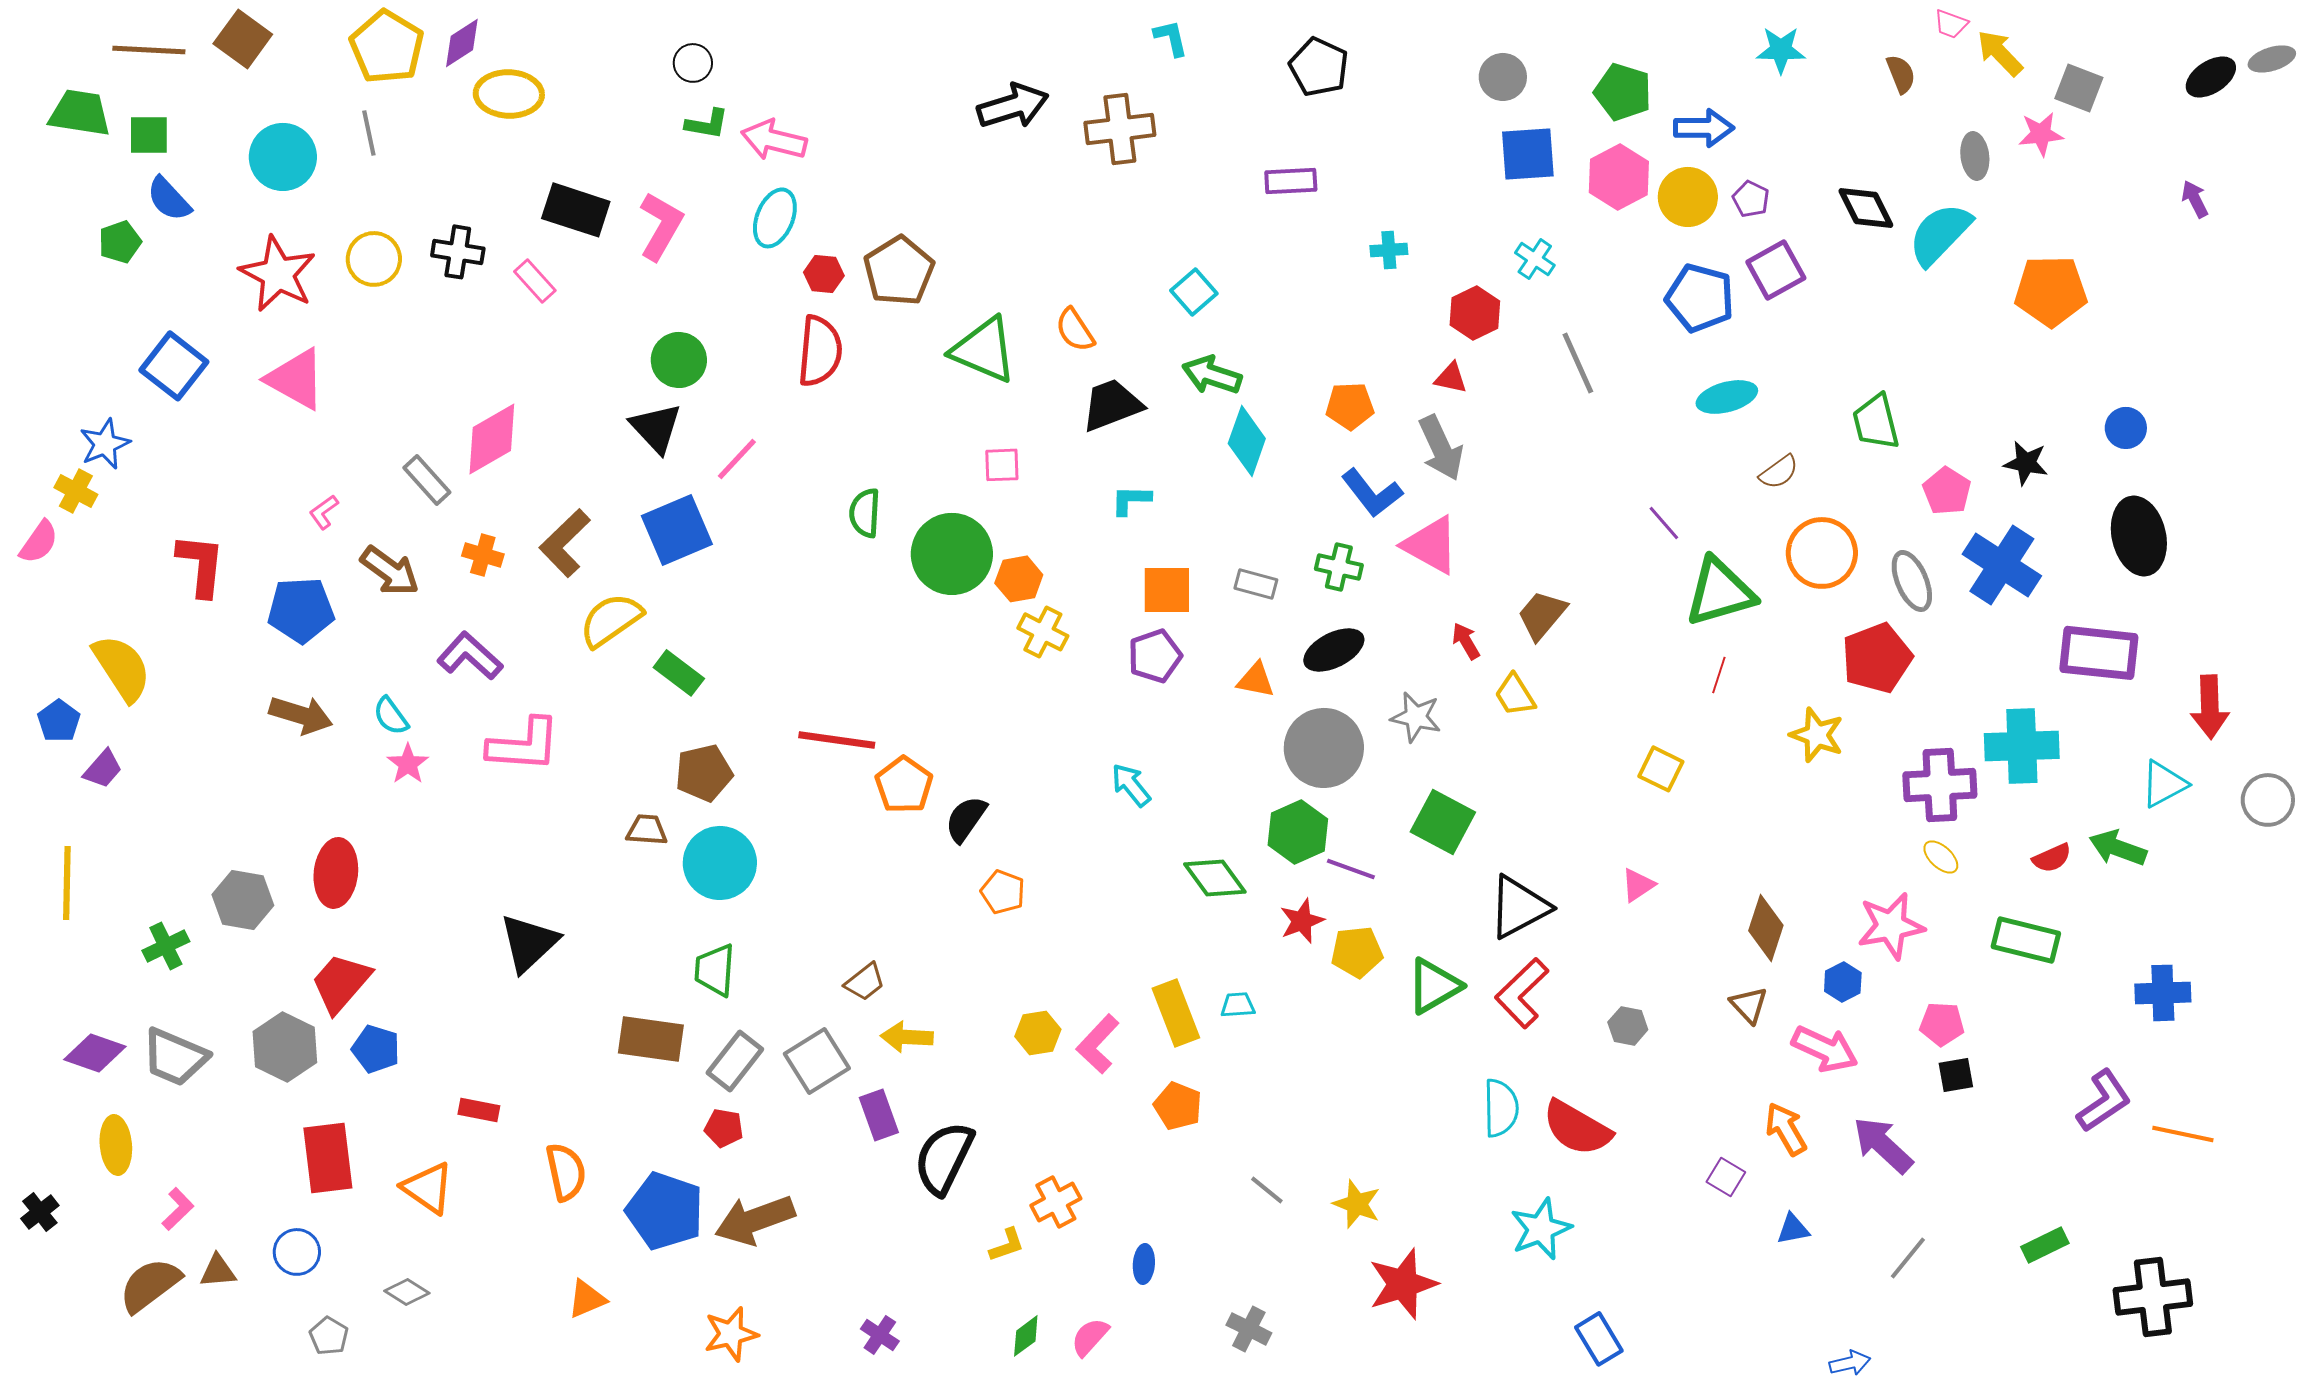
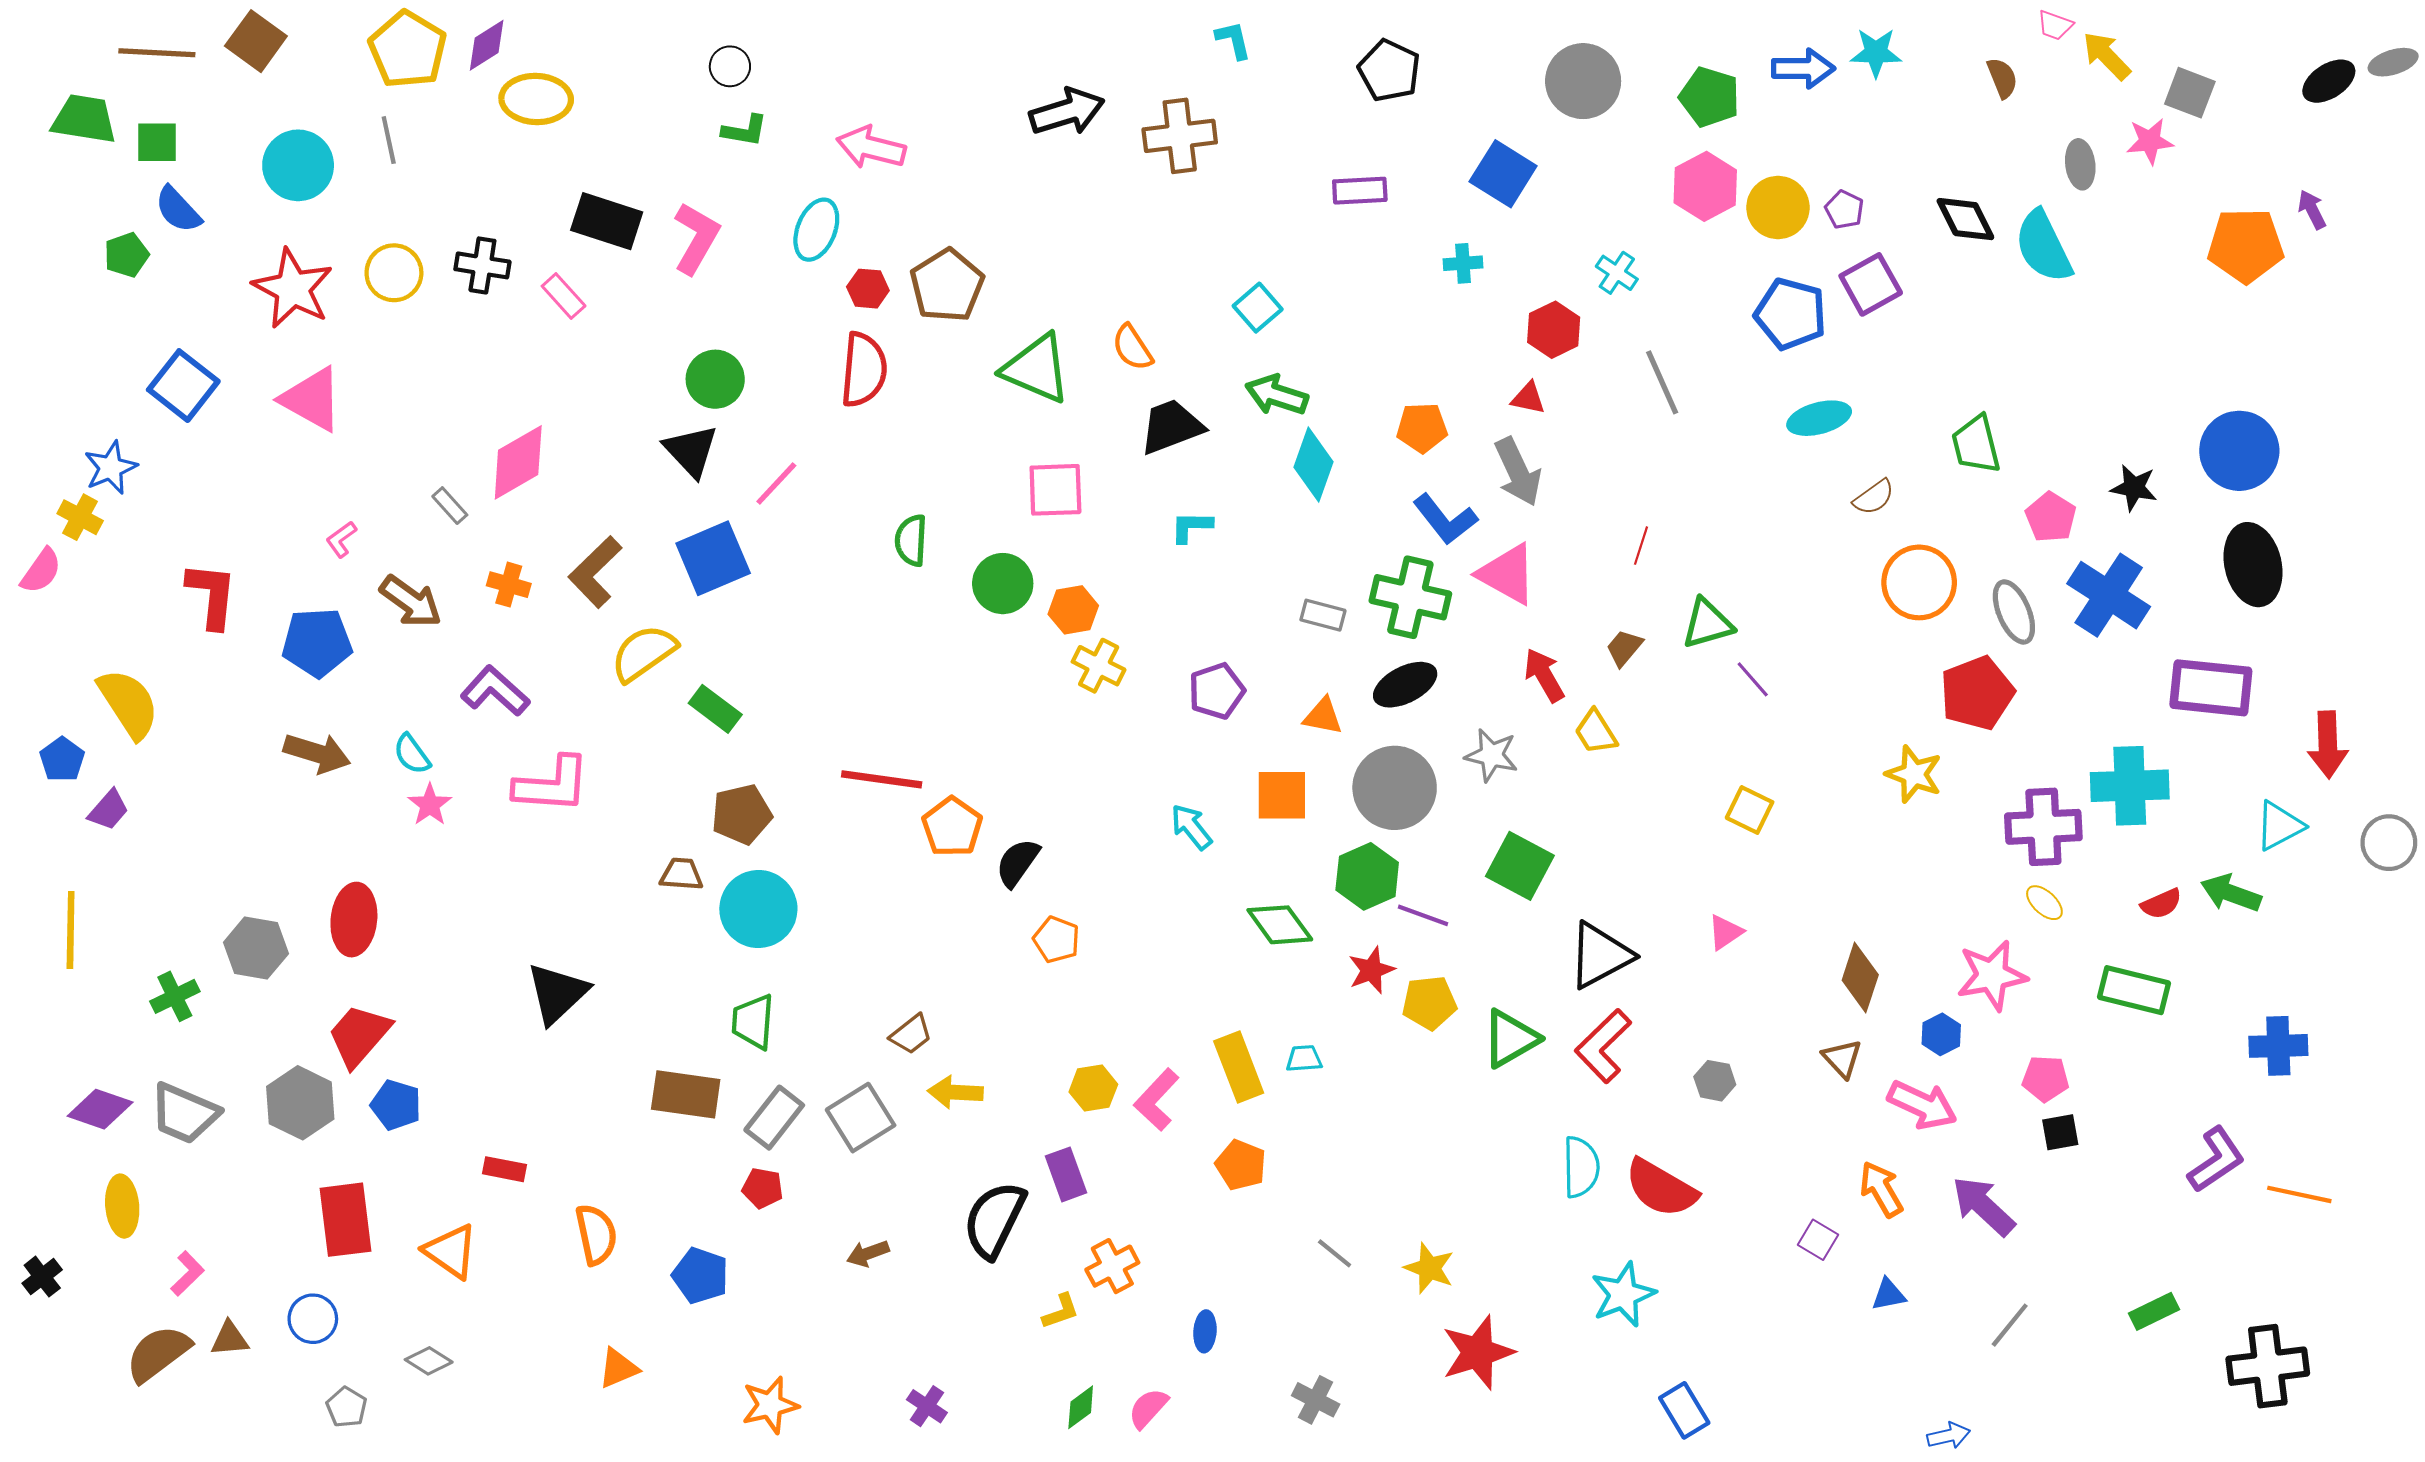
gray circle: (1503, 77) -> (1583, 81), size x1.5
blue arrow: (1704, 128) -> (1803, 68), moved
pink arrow: (774, 140) -> (871, 147), moved
blue square: (1528, 154) -> (1503, 174), moved, turned 36
cyan semicircle: (1940, 234) -> (2043, 246), turned -70
orange pentagon: (2051, 291) -> (2246, 245), moved
blue circle: (2126, 428) -> (2239, 451), size x1.8
pink square: (1002, 465) -> (1055, 490), size x1.5
gray rectangle: (427, 480) -> (450, 506), size x0.7
purple line: (1664, 523) -> (1753, 679), moved
green circle: (952, 554) -> (1003, 584), size x0.7
green cross: (1339, 567) -> (1410, 597), size x1.6
orange square: (1167, 590) -> (1282, 795), moved
green triangle: (1720, 592) -> (1707, 624), moved, size x0.7
brown trapezoid: (1542, 615) -> (1624, 648), size x0.7
red arrow: (1466, 641) -> (1544, 675), size x1.4
red line: (1719, 675) -> (1641, 546), moved
purple rectangle: (879, 1115) -> (1066, 1174), moved
blue pentagon: (665, 1211) -> (700, 1276), size x0.7
brown arrow: (755, 1220) -> (868, 1253), moved, size x0.5

